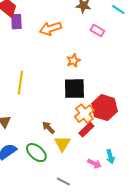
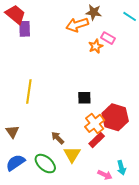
orange arrow: (50, 29) -> (77, 25), moved
orange star: (73, 61) -> (96, 46), moved
black square: (74, 89) -> (84, 98), size x0.6

